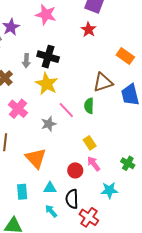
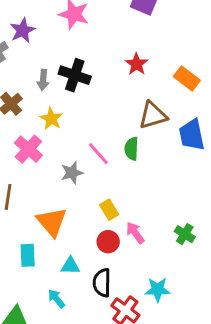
red star: (89, 30) -> (137, 64), moved
yellow star: (47, 84) -> (51, 119), moved, size x0.7
yellow rectangle: (90, 143) -> (109, 210), moved
cyan star: (109, 190) -> (158, 290), moved
cyan rectangle: (22, 192) -> (28, 255), moved
cyan arrow: (51, 211) -> (56, 299), moved

